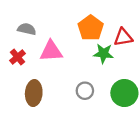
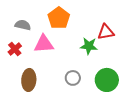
orange pentagon: (91, 28) -> (59, 18), moved

